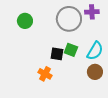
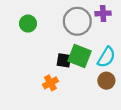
green square: (71, 50) -> (80, 56), size x1.5
orange cross: (45, 74) -> (50, 83), turned 32

